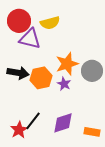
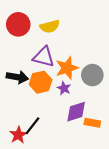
purple triangle: (30, 39) -> (44, 57), moved
purple diamond: (63, 123) -> (76, 112), moved
orange rectangle: (92, 132) -> (92, 123), moved

